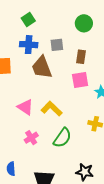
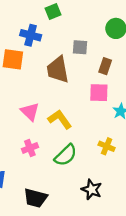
blue cross: (29, 45) -> (31, 35), moved
black star: (85, 172) -> (92, 189), moved

